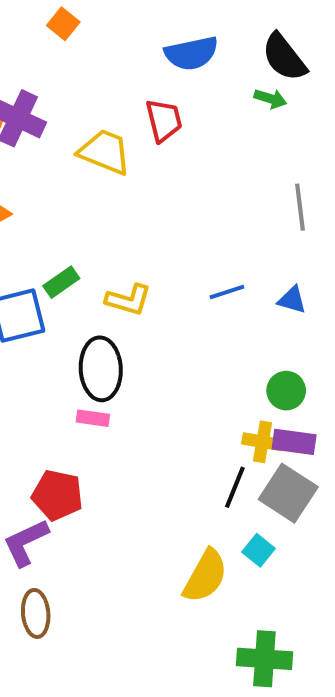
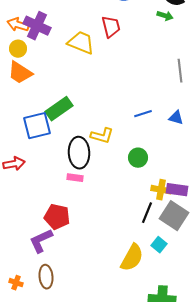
green rectangle: (61, 282) -> (59, 109), size x1.5
yellow L-shape: (128, 300) -> (102, 136), moved
green circle: (286, 391) -> (138, 158), moved

